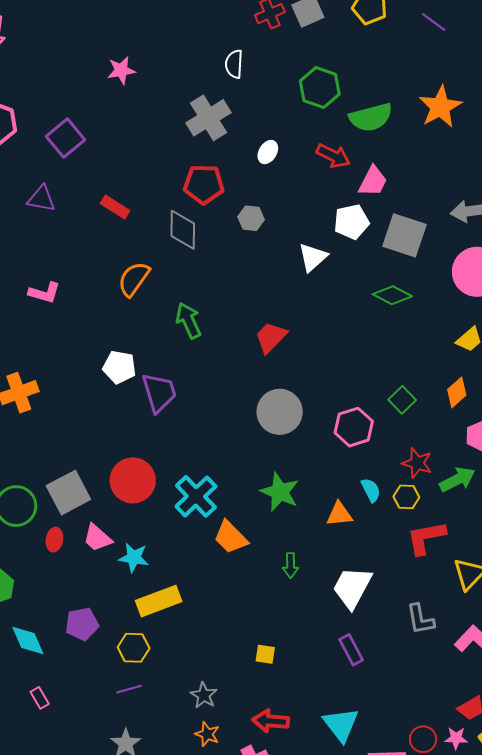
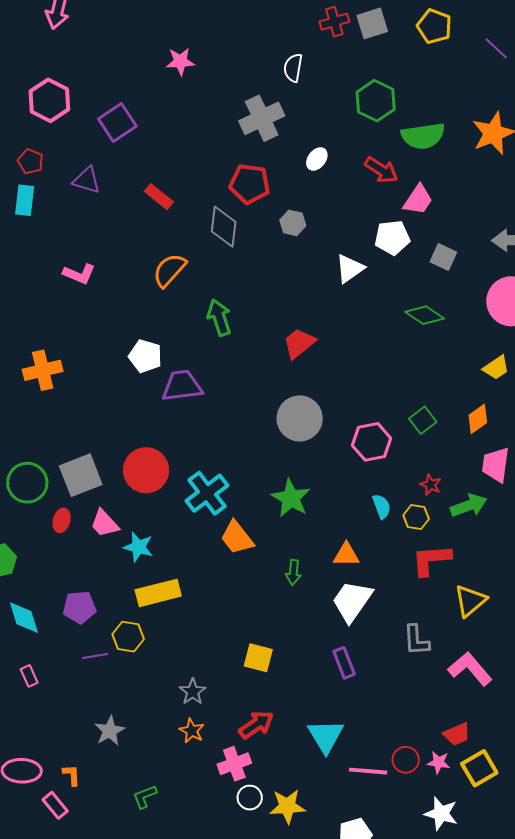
gray square: (404, 235) -> (443, 257), size x0.6
purple trapezoid: (159, 393) -> (182, 386), turned -87
red star: (417, 463) -> (431, 485), size x0.7
orange triangle: (339, 514) -> (346, 555), moved
yellow square: (265, 654) -> (258, 658), size x1.4
purple line: (129, 689) -> (95, 656), moved
red arrow: (271, 721) -> (256, 725), turned 135

